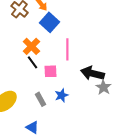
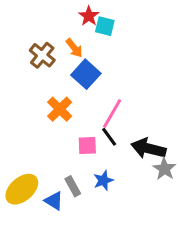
pink line: (67, 49) -> (112, 113), turned 30
black line: (32, 62) -> (109, 137), moved
blue triangle: (32, 127) -> (54, 201), moved

